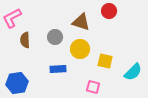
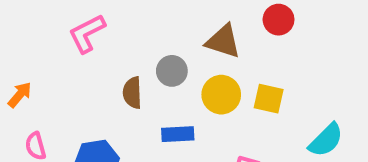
brown semicircle: (25, 40) -> (132, 93), moved
yellow square: (105, 61) -> (269, 99), moved

